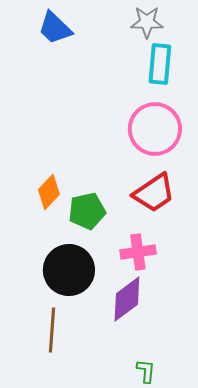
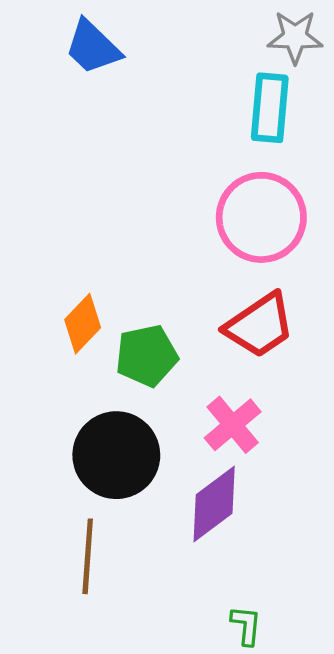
gray star: (147, 22) -> (295, 37), moved
pink cross: (138, 252) -> (233, 425), turned -32

